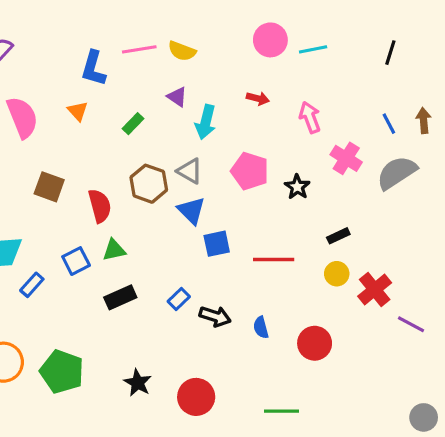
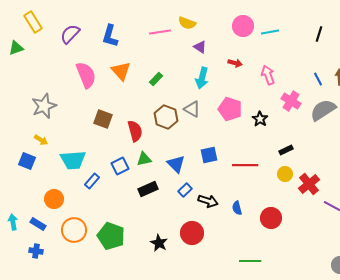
yellow semicircle: (182, 51) -> (187, 23), moved
blue L-shape: (93, 68) -> (110, 36), moved
purple triangle: (177, 97) -> (200, 47), moved
orange triangle: (78, 111) -> (121, 71), size x1.5
blue triangle: (191, 211) -> (176, 164), moved
red circle: (196, 397) -> (192, 233), moved

